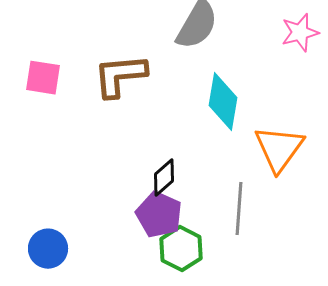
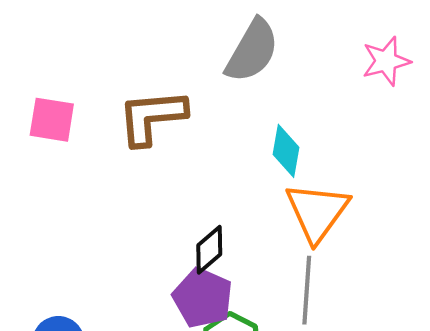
cyan diamond: (223, 102) -> (286, 151), size x0.7
orange triangle: (279, 149) -> (317, 212), moved

